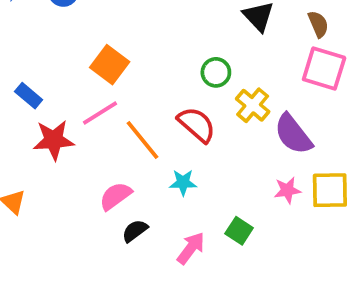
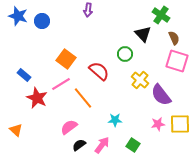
green circle: (216, 72) -> (125, 54), moved
red semicircle: (197, 125) -> (99, 71), moved
red star: (54, 140) -> (37, 98), turned 30
cyan star: (183, 182) -> (115, 120), moved
pink arrow: (191, 248) -> (102, 145), moved

